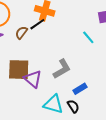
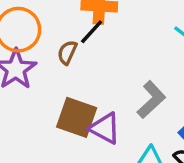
brown square: (19, 70) -> (77, 117), turned 30

